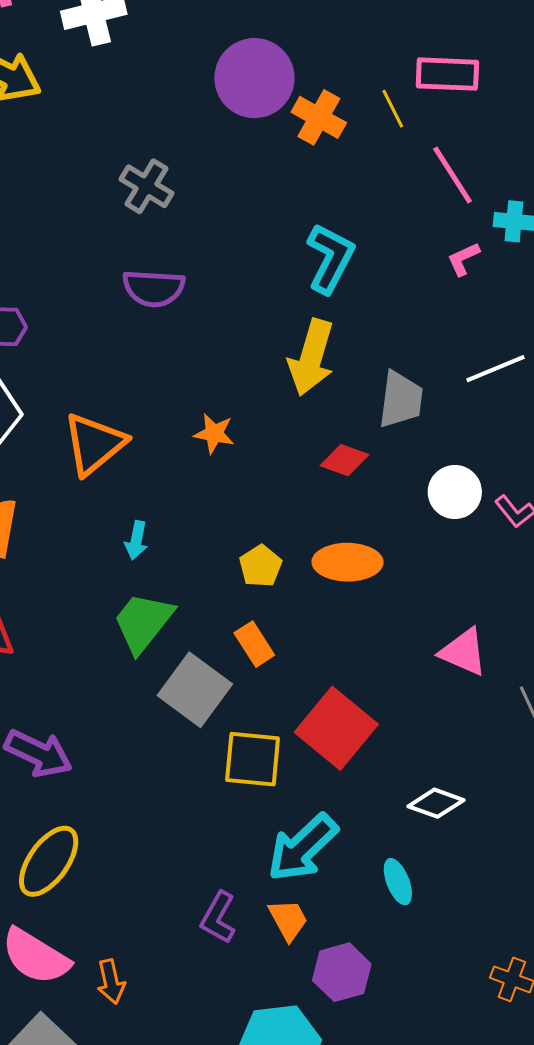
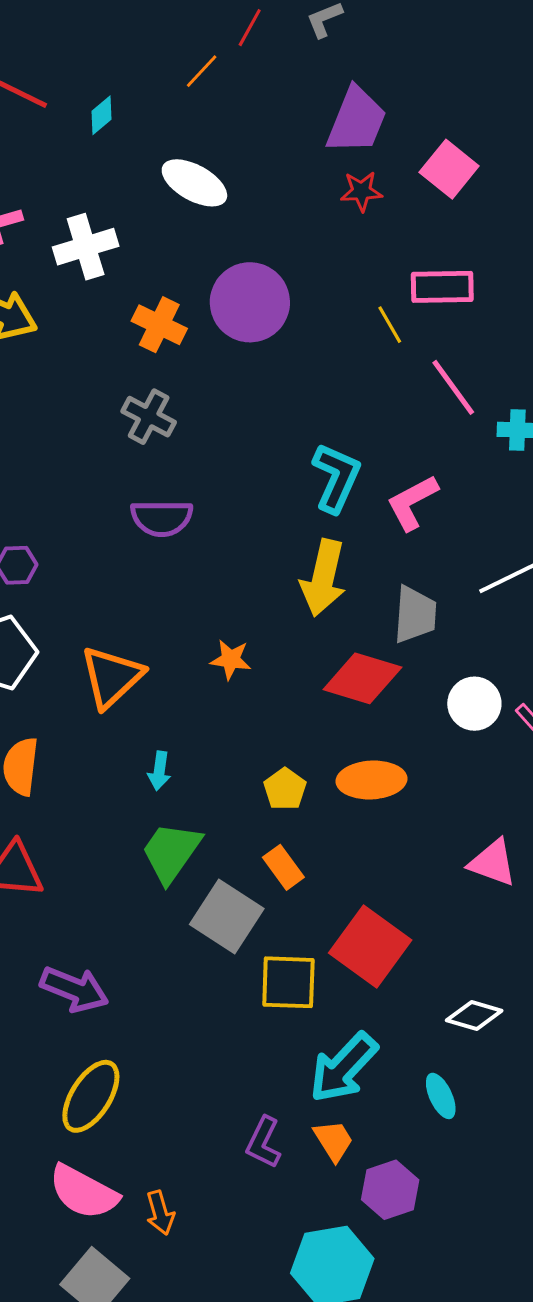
orange cross: (319, 117) -> (159, 325), moved
pink L-shape: (463, 259) -> (412, 502), moved, size x1.6
red diamond: (344, 460) -> (362, 678), size x1.6

